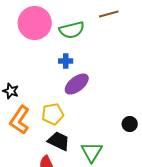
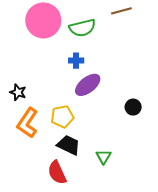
black circle: (130, 124) -> (133, 107), moved
green triangle: (92, 152) -> (104, 157), size x0.7

